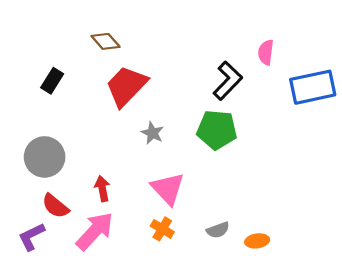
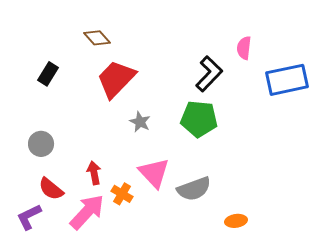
gray circle: (45, 157) -> (41, 144), size x0.7
orange cross: (162, 229) -> (122, 194), moved
gray semicircle: (218, 230) -> (194, 189), moved, size x1.6

